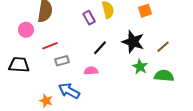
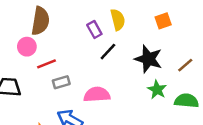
pink circle: (26, 30) -> (27, 47), moved
black line: (100, 48) -> (108, 52), moved
pink semicircle: (91, 71) -> (97, 95), size x1.5

